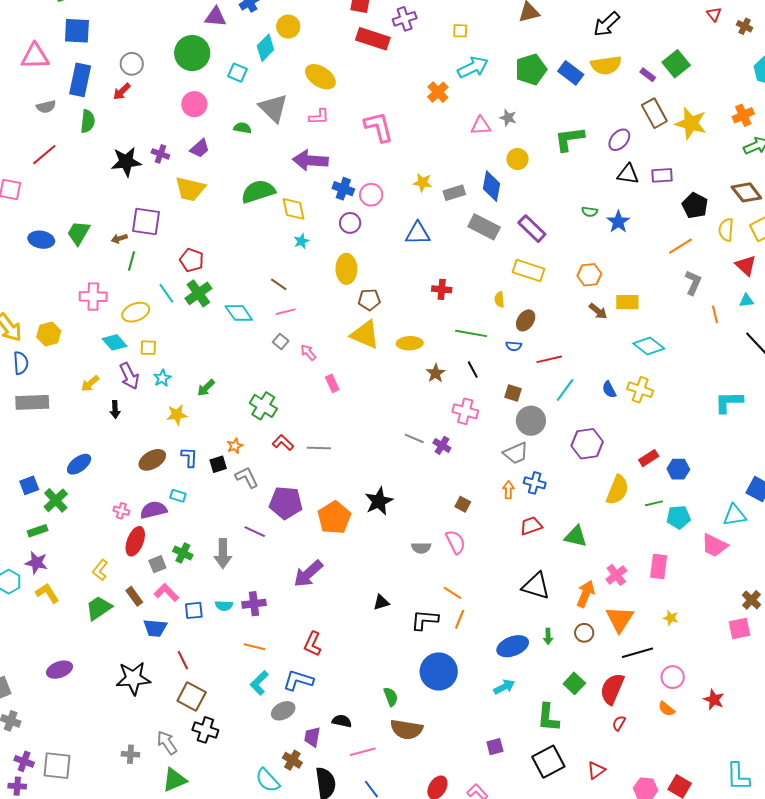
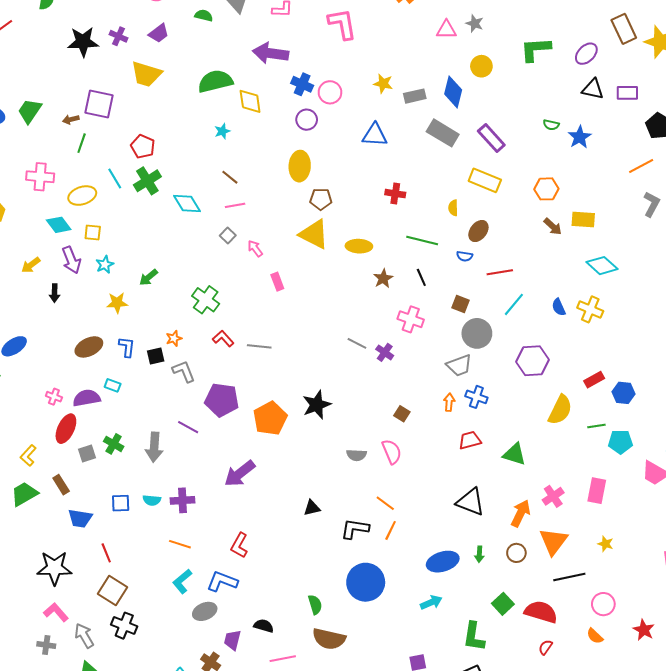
cyan star: (301, 241) -> (222, 131), moved
pink L-shape: (166, 592) -> (56, 612), moved
red semicircle: (612, 689) -> (541, 612), turned 80

